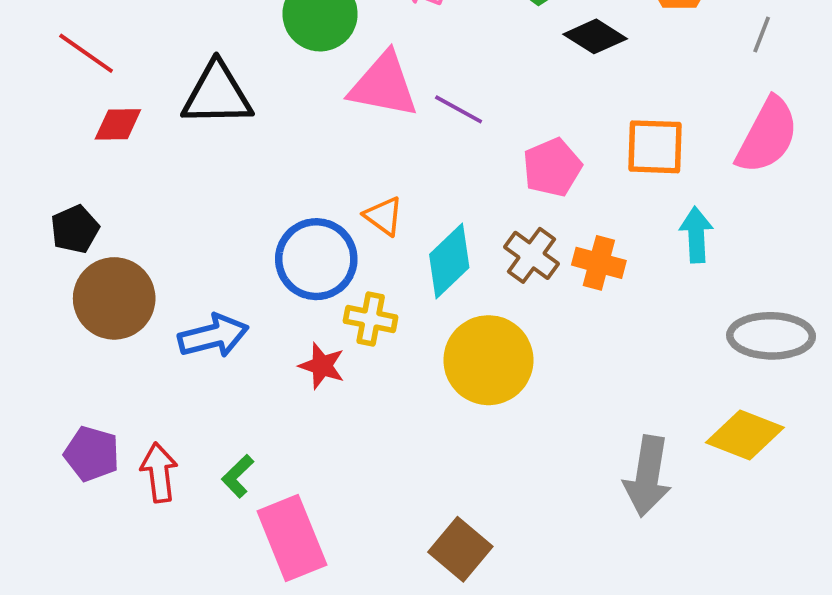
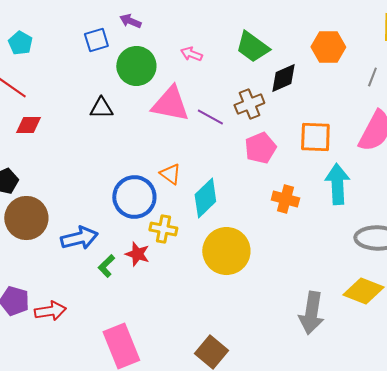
black diamond: (595, 36) -> (283, 78), turned -56
black triangle: (217, 94) -> (101, 108), moved, size x0.6
cyan arrow: (696, 235) -> (337, 184), size x1.4
brown cross: (532, 255) -> (249, 104), moved, turned 32
red arrow: (159, 472) -> (50, 311), turned 88
green L-shape: (238, 476) -> (106, 266), moved

